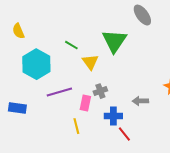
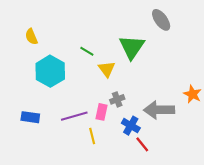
purple line: (59, 92) -> (74, 116), moved
gray arrow: (140, 101) -> (159, 110), size x1.8
blue cross: (113, 116) -> (131, 126), turned 30

